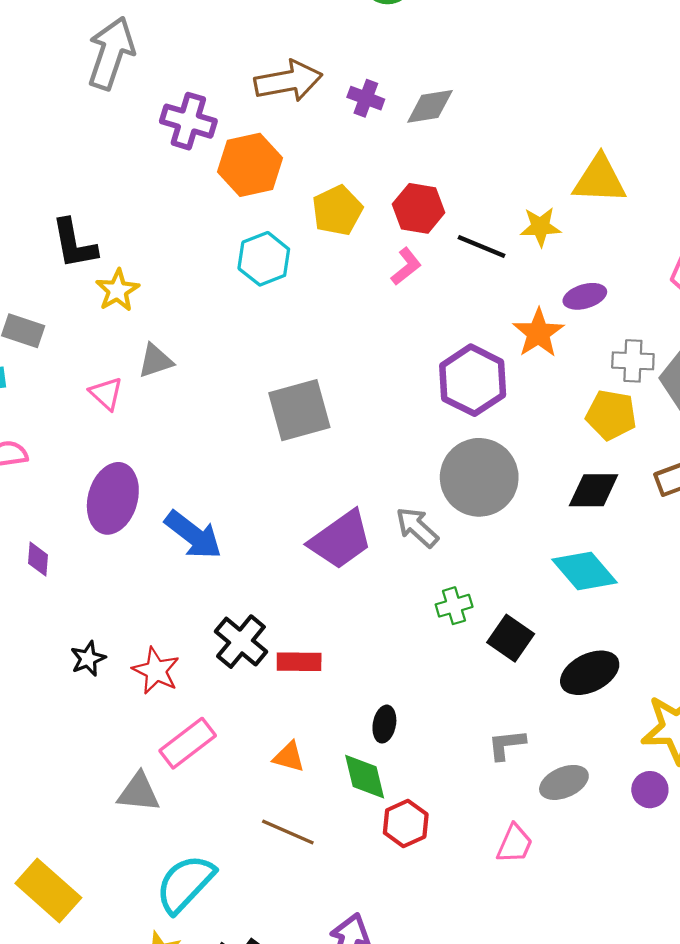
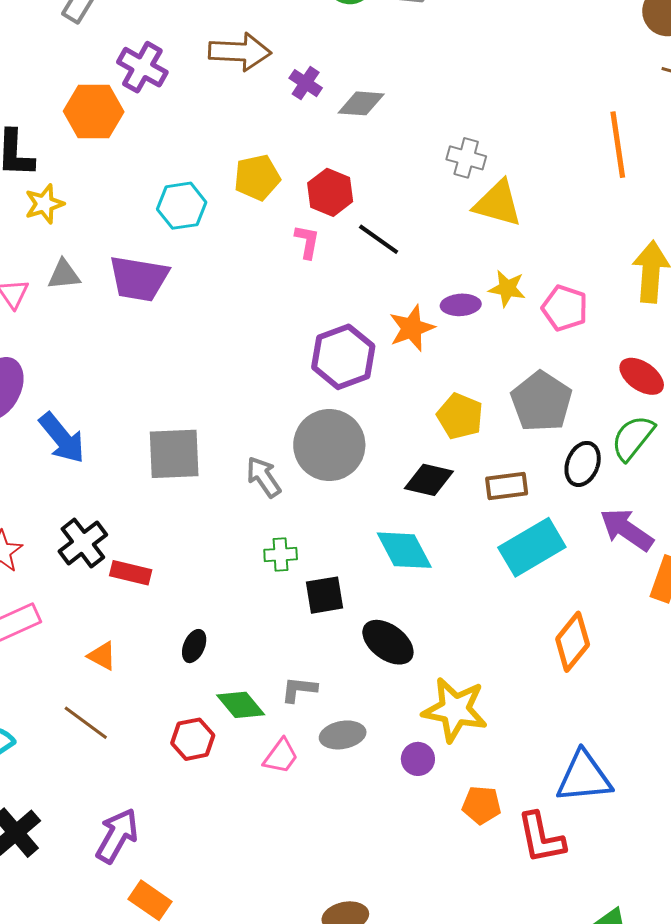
orange hexagon: (250, 165) -> (94, 112), moved
yellow star: (540, 227) -> (507, 288), moved
pink L-shape: (406, 266) -> (307, 242), turned -54
gray cross: (633, 361) -> (466, 158), moved
gray square: (299, 410) -> (174, 454), moved
purple trapezoid: (341, 540) -> (139, 279), moved, turned 32
black square: (511, 638) -> (324, 595), turned 33
black ellipse: (590, 673) -> (388, 642), turned 50
green diamond: (365, 777) -> (241, 705), moved, turned -39
pink trapezoid: (515, 844) -> (281, 756), moved

